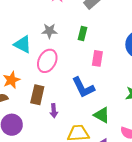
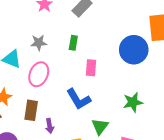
green triangle: (102, 115) -> (100, 126), turned 42

